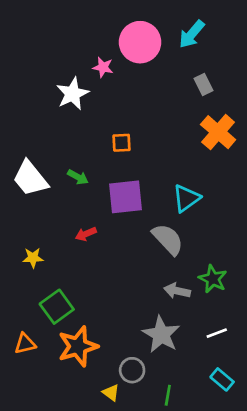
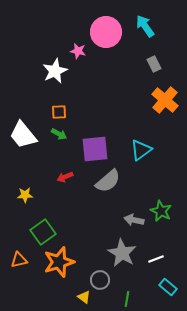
cyan arrow: (192, 34) -> (145, 26), turned 105
orange square: (122, 143) -> (59, 112), moved
gray semicircle: (168, 239) -> (108, 181), moved, turned 92
white line: (217, 333) -> (156, 259), moved

